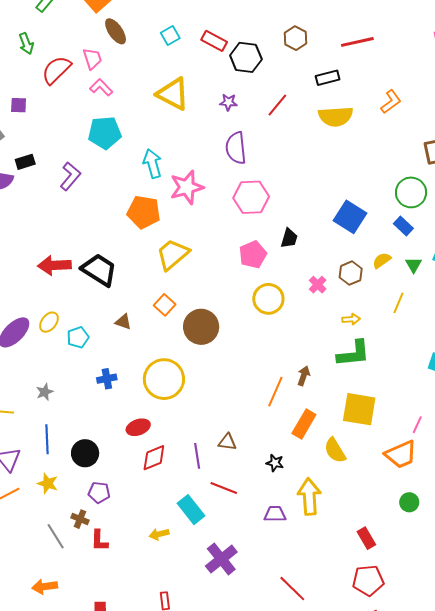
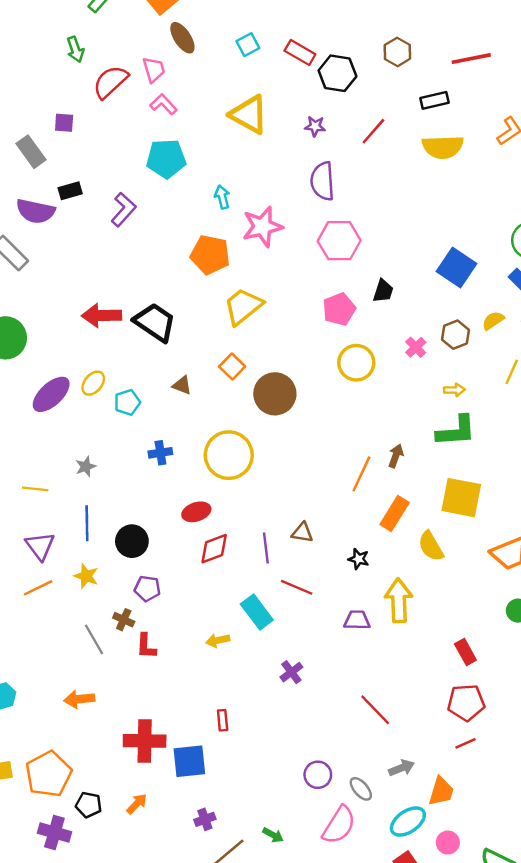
cyan arrow: (152, 164) -> (222, 197), size x0.7
purple cross: (221, 559) -> (291, 672), size x0.6

